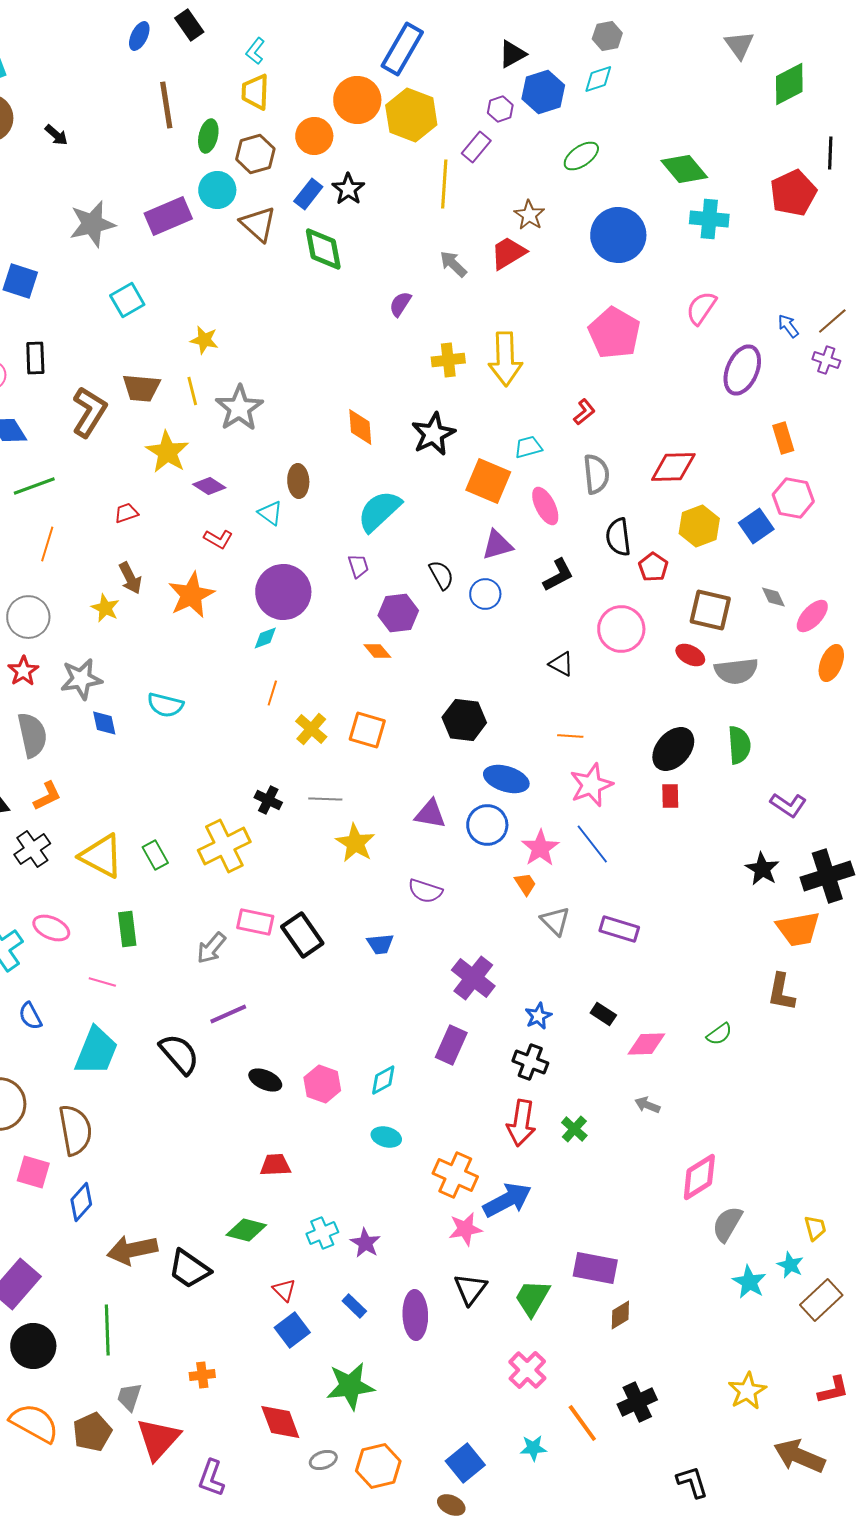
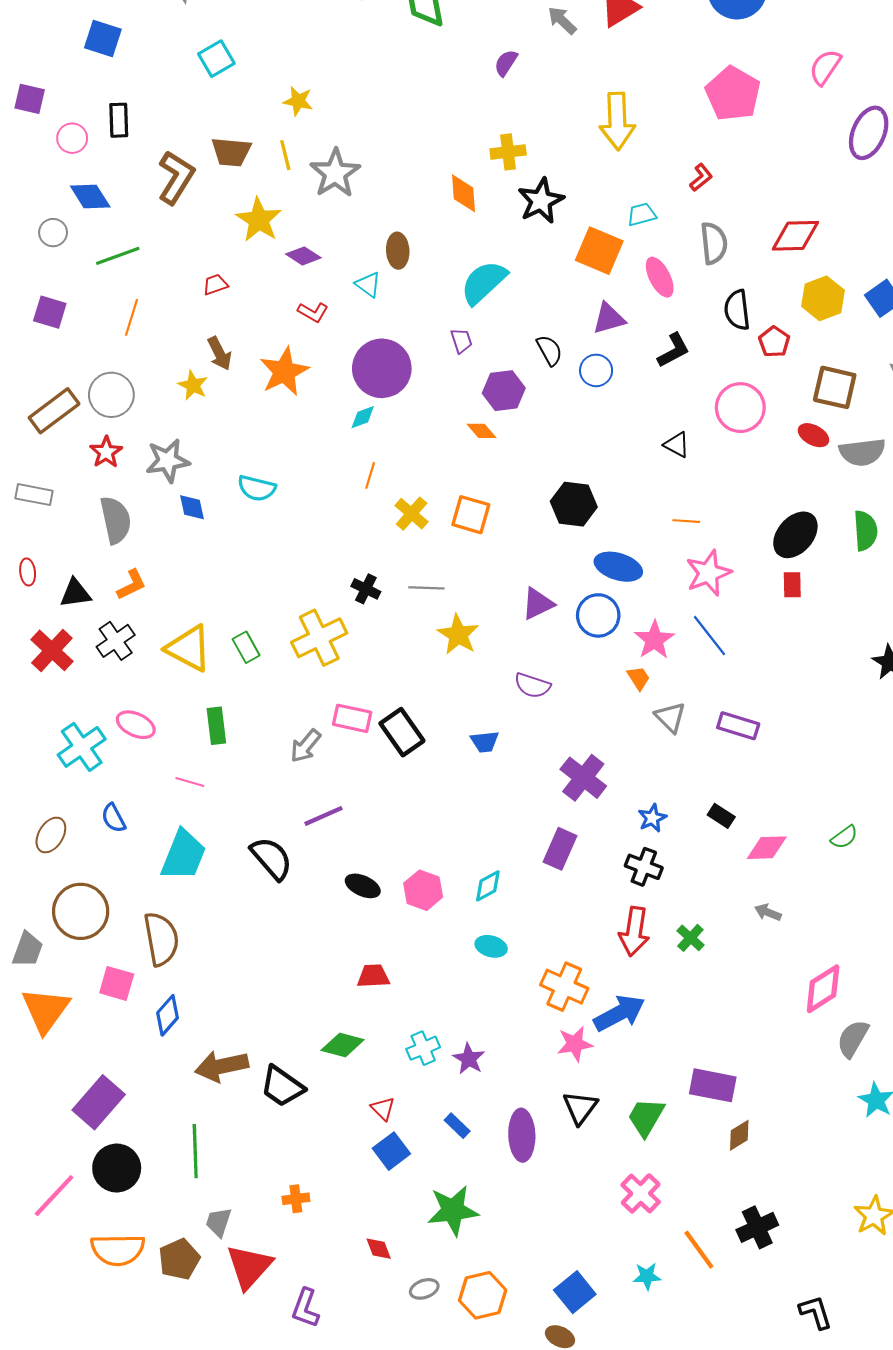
yellow cross: (448, 360) -> (508, 152), moved
purple triangle: (430, 814) -> (538, 604), turned -36
red diamond: (280, 1422) -> (379, 1249), size x0.6
orange semicircle: (34, 1423) -> (118, 1250), turned 150

